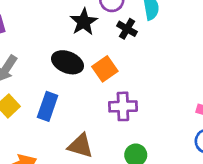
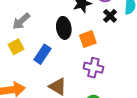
black ellipse: (68, 62) -> (64, 28), turned 45

